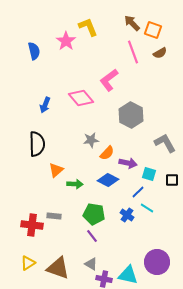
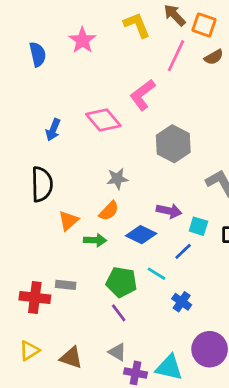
yellow L-shape: (88, 27) -> (137, 25), moved
pink line: (133, 52) -> (176, 56), turned 45
orange semicircle: (107, 153) -> (109, 211), moved
cyan line: (147, 208) -> (156, 274), moved
blue cross: (127, 215) -> (182, 302), moved
brown triangle: (58, 268) -> (71, 358), size x0.7

